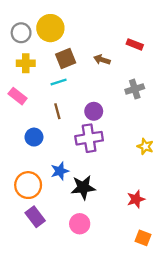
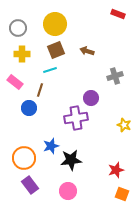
yellow circle: (50, 28) -> (55, 24), moved
red rectangle: (135, 44) -> (118, 14), moved
brown line: (57, 111) -> (40, 90), moved, turned 32
purple circle: (94, 111) -> (91, 98), moved
blue circle: (34, 137) -> (29, 108), moved
orange square: (143, 238) -> (122, 194), moved

